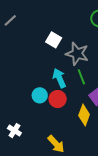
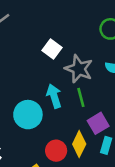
cyan circle: (40, 95) -> (28, 115), size x1.5
red circle: (58, 99) -> (56, 151), moved

